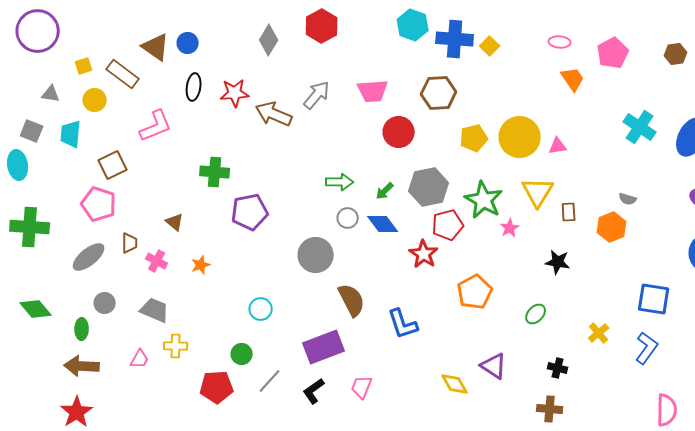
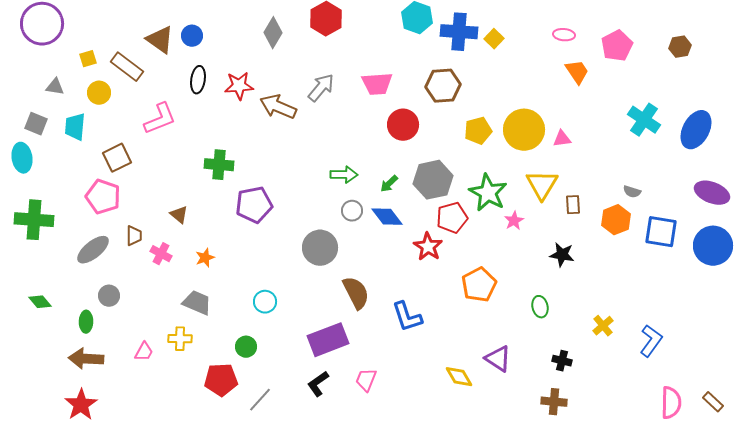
blue square: (654, 299) -> (661, 232), moved
green diamond: (36, 309) -> (40, 302), size x0.7
gray trapezoid: (155, 310) -> (197, 303), moved
green ellipse: (536, 314) -> (540, 307), turned -55
gray line: (270, 381) -> (260, 400), moved

